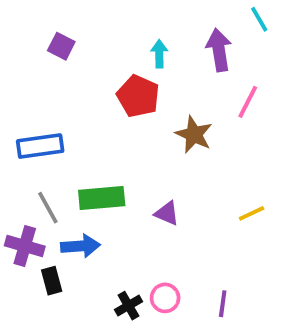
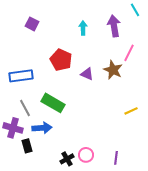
red pentagon: (138, 96) -> (61, 60), moved
brown star: (194, 135) -> (113, 70), moved
green rectangle: (102, 198) -> (53, 103), turned 35
purple triangle: (167, 213) -> (87, 74), moved

